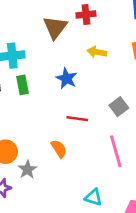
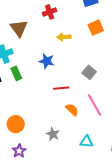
brown triangle: (55, 27) -> (19, 28), moved
orange semicircle: (59, 149) -> (72, 110), moved
gray star: (27, 170) -> (53, 134), moved

